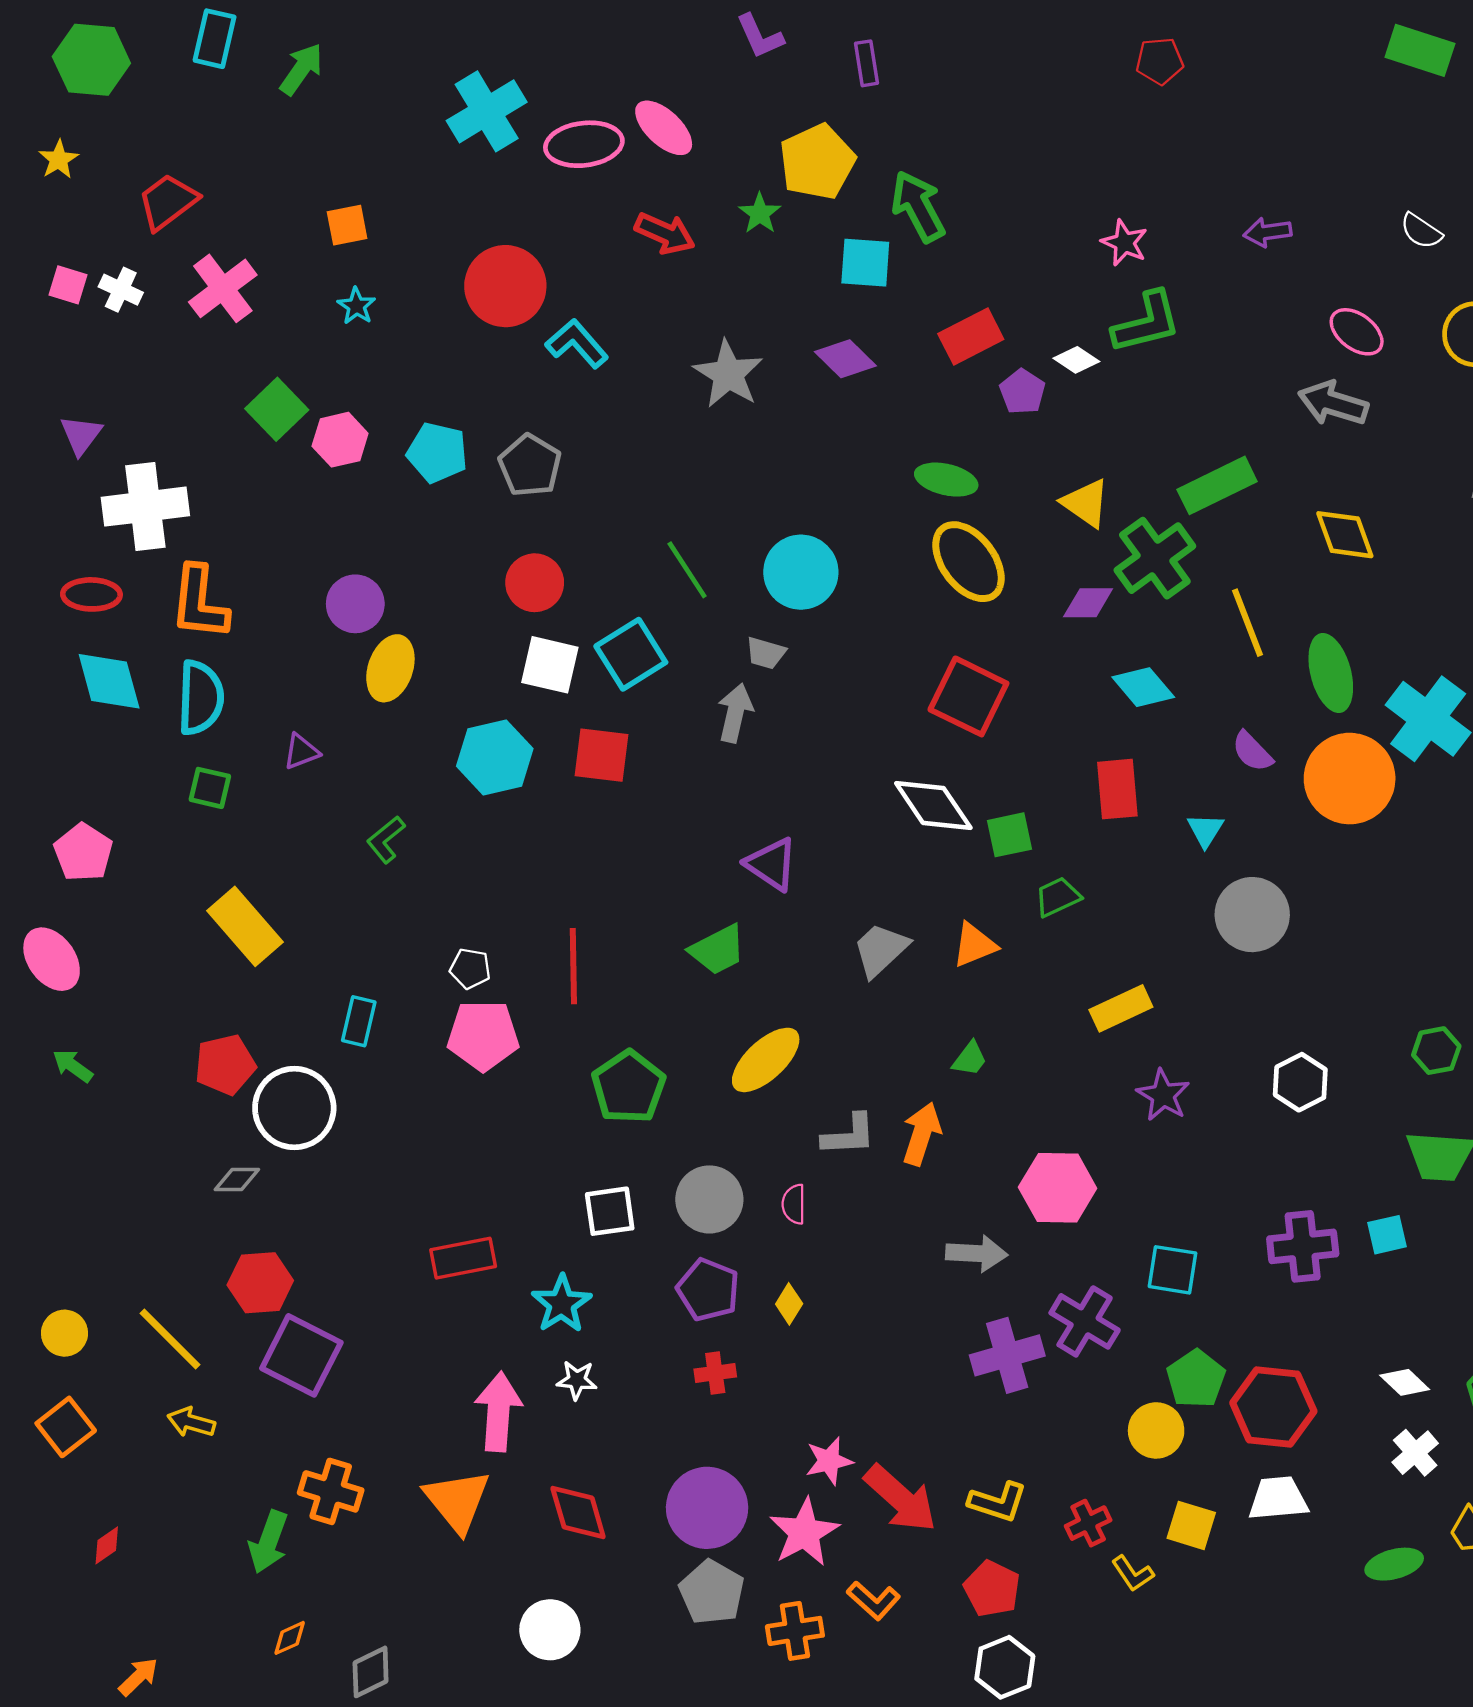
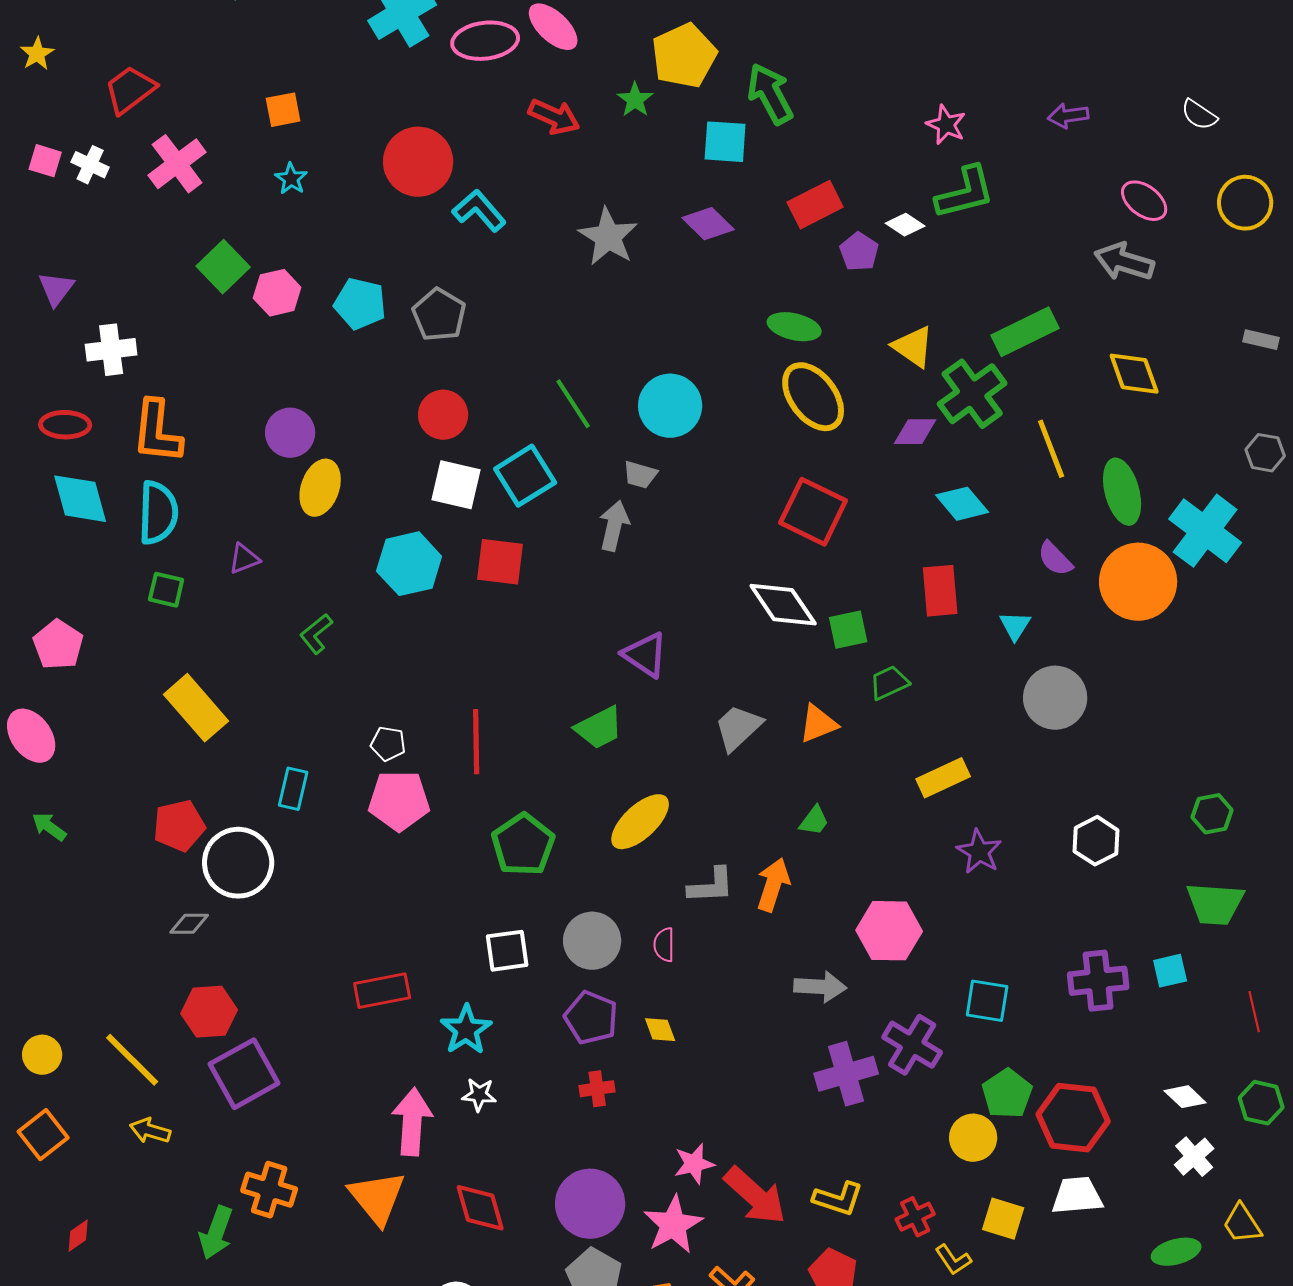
white cross: (145, 507) -> (111, 350), size x0.7
yellow diamond: (789, 1304) -> (660, 1030), turned -52
purple square: (301, 1355) -> (244, 1074), turned 34

